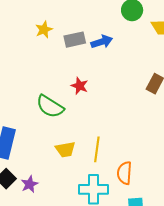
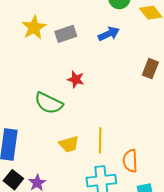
yellow star: (44, 30) -> (34, 27), size x1.4
blue arrow: (102, 42) -> (109, 34), moved

